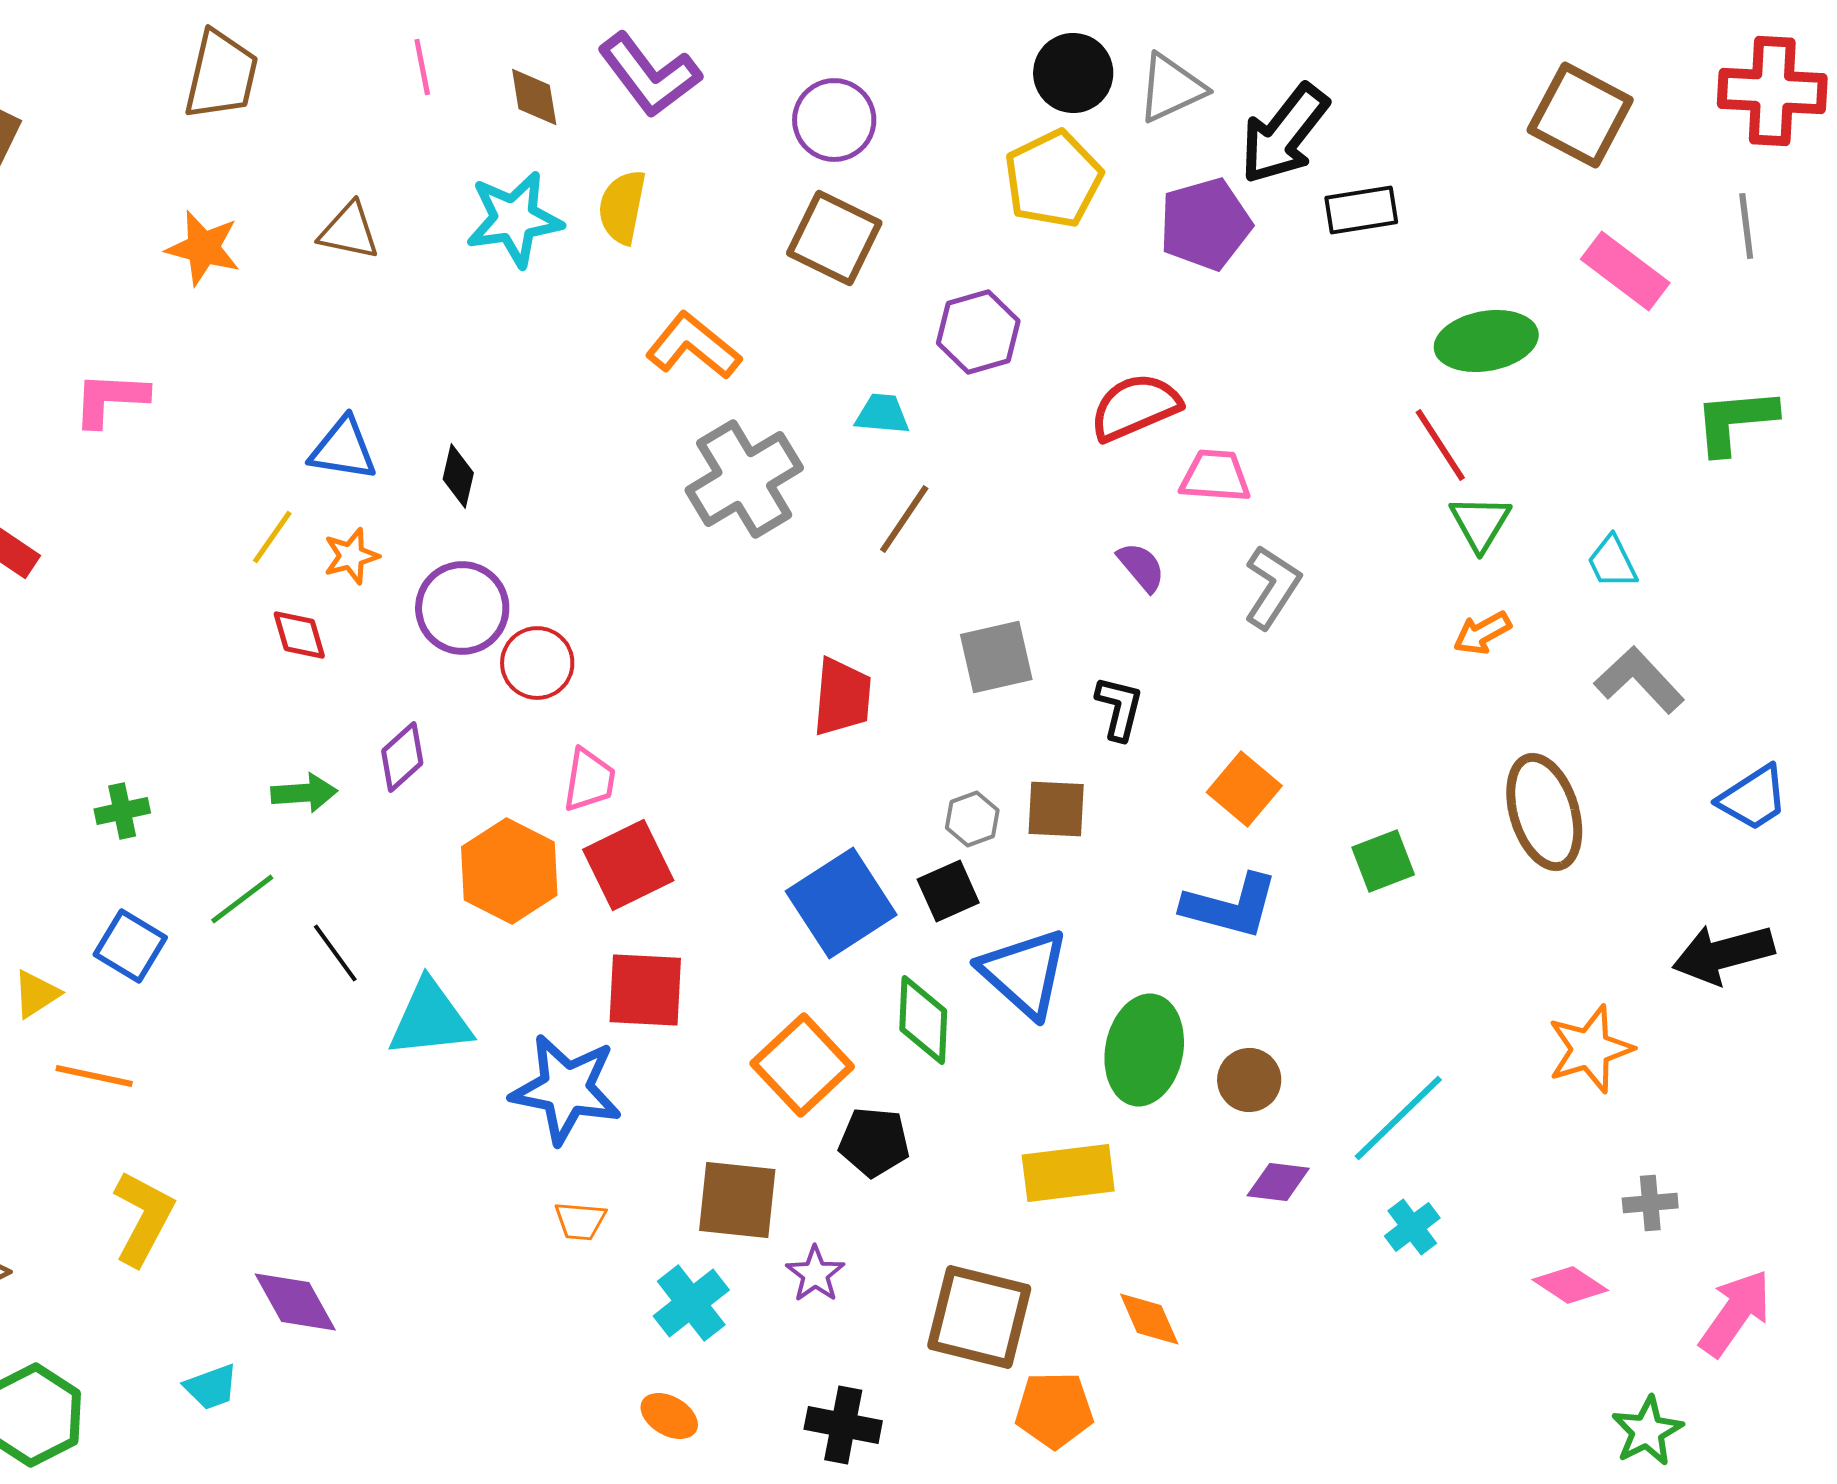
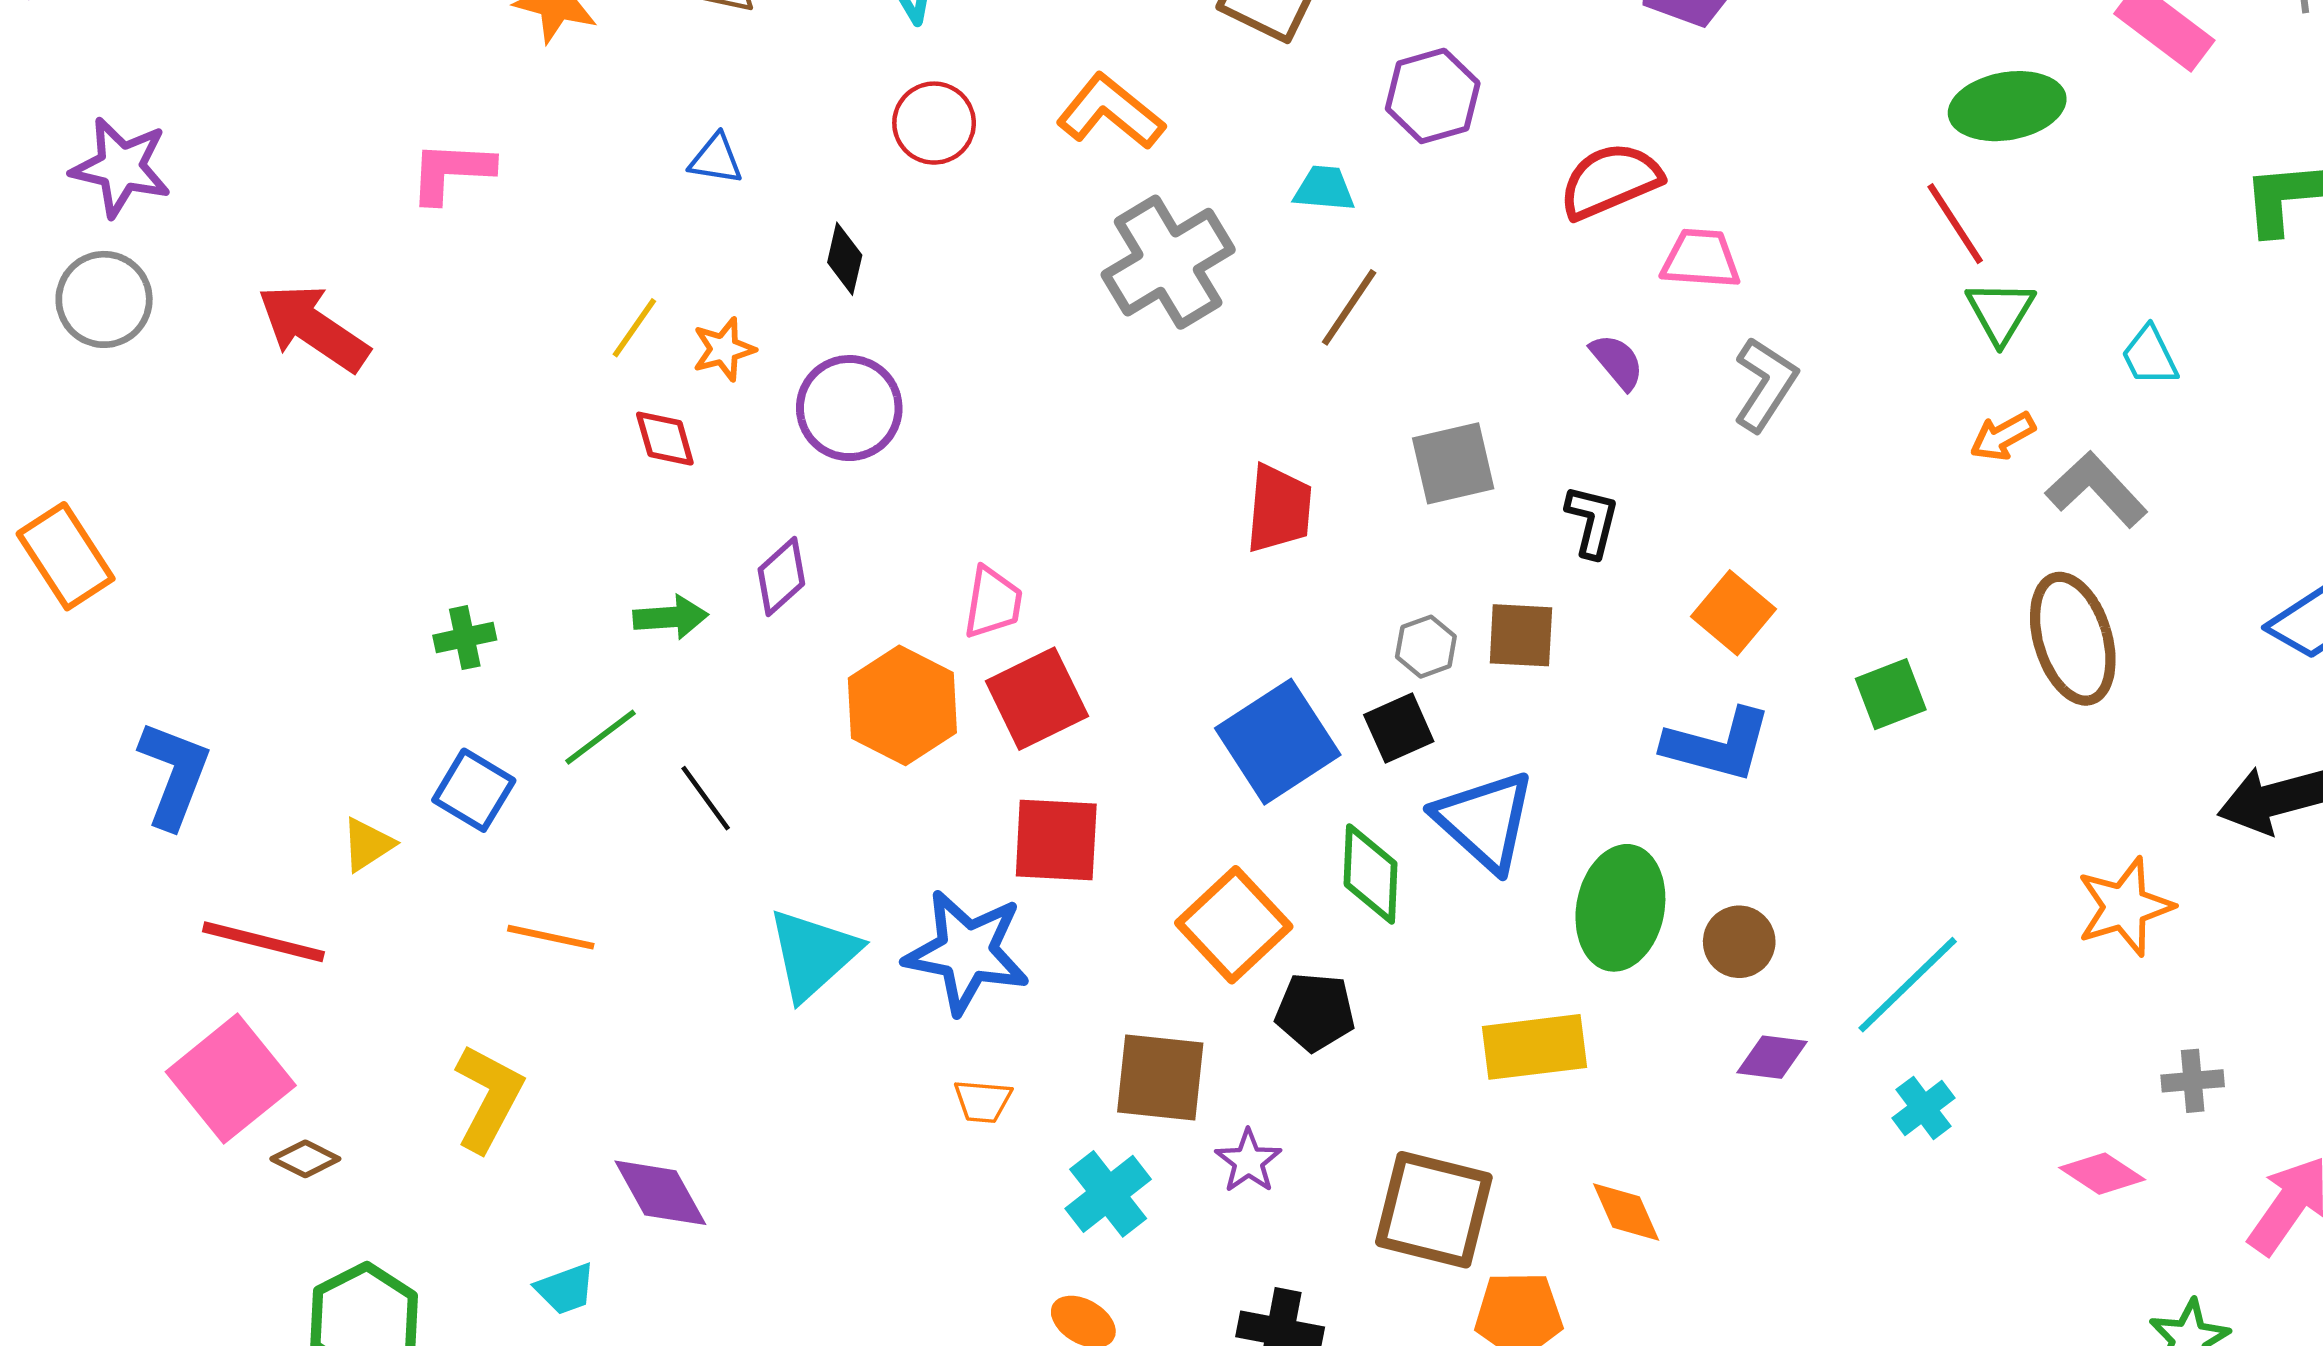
blue triangle: (343, 449) -> (716, 159), moved, size x0.7
red circle: (537, 663) -> (934, 123), moved
gray L-shape: (1639, 680) -> (2097, 489), moved
cyan triangle: (430, 1019) -> (813, 954), moved, turned -36
orange line: (94, 1076) -> (551, 937), moved

